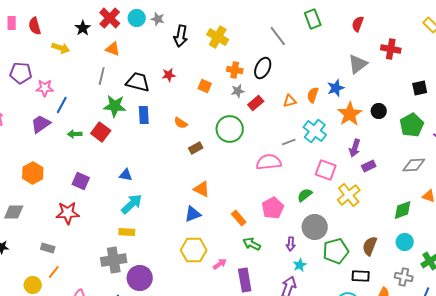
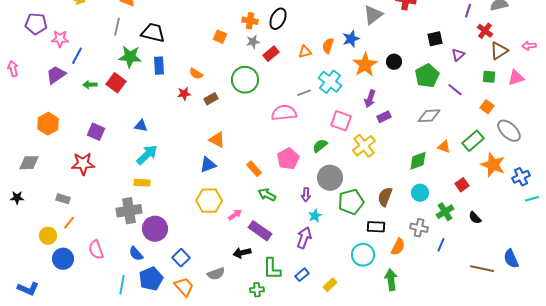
red star: (169, 75) -> (184, 94), moved
purple rectangle: (245, 280) -> (260, 231), turned -45

